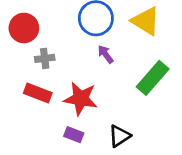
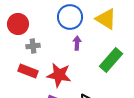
purple arrow: (106, 54) -> (77, 43), turned 40

